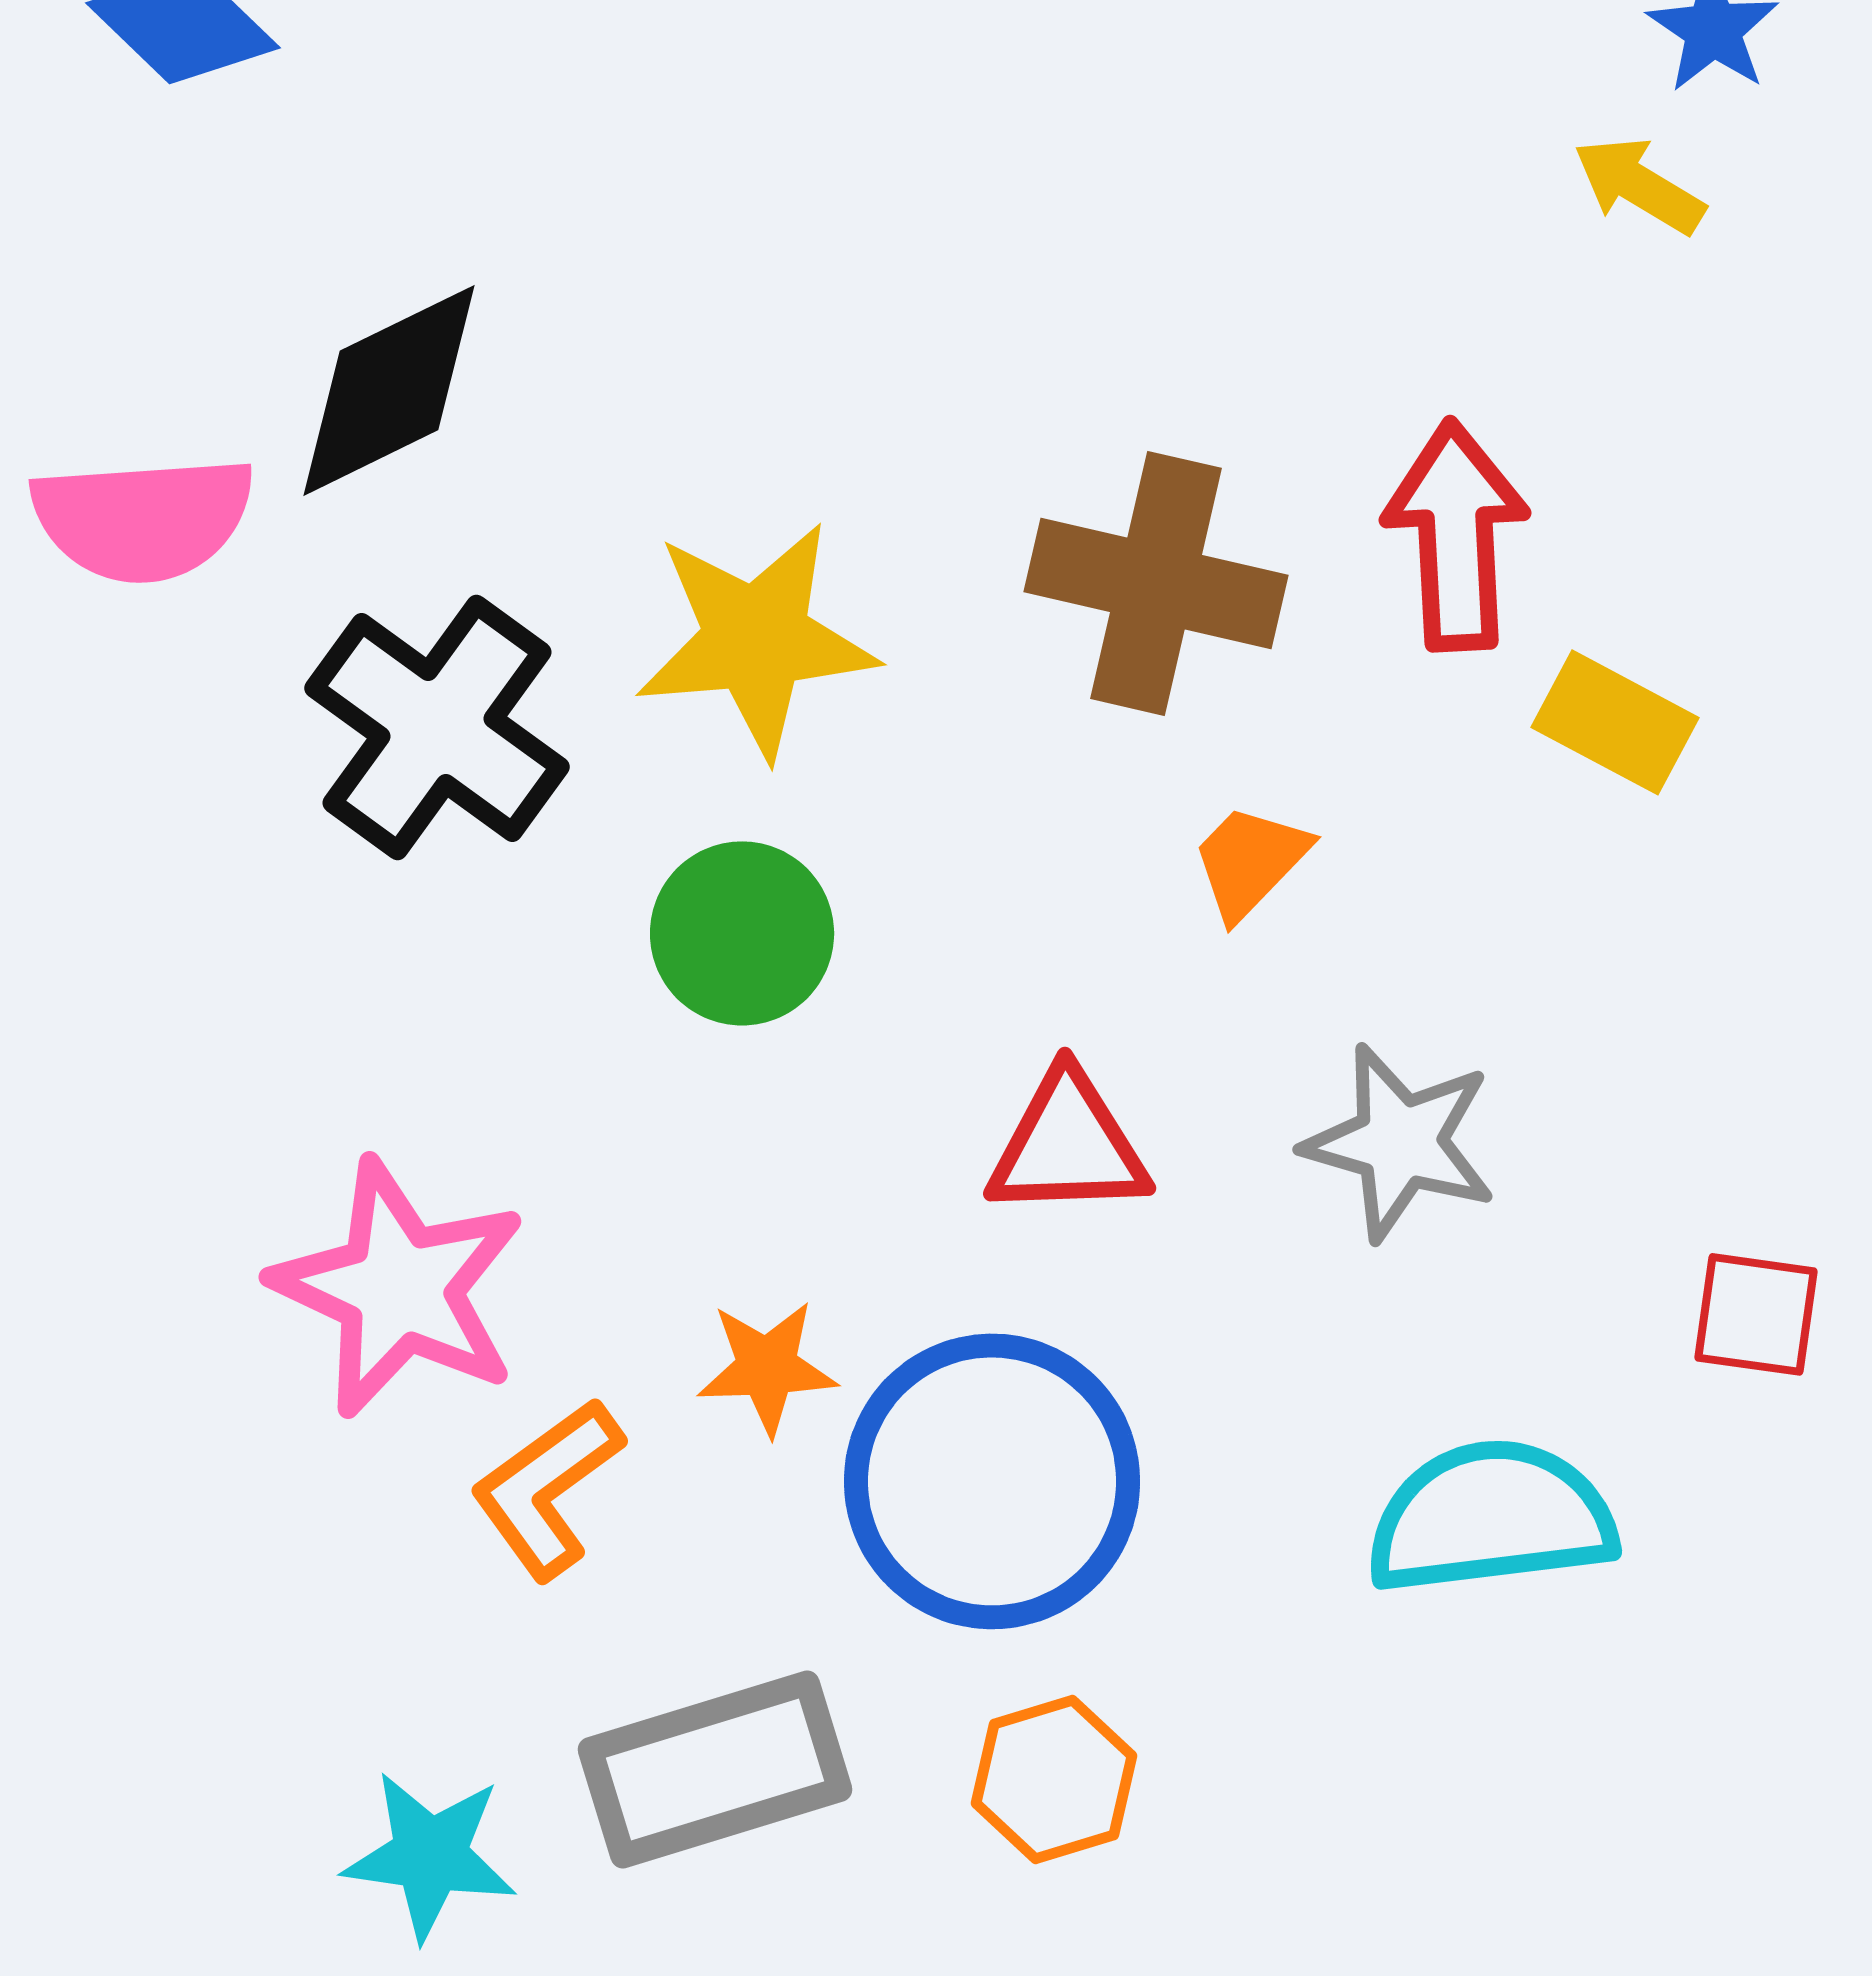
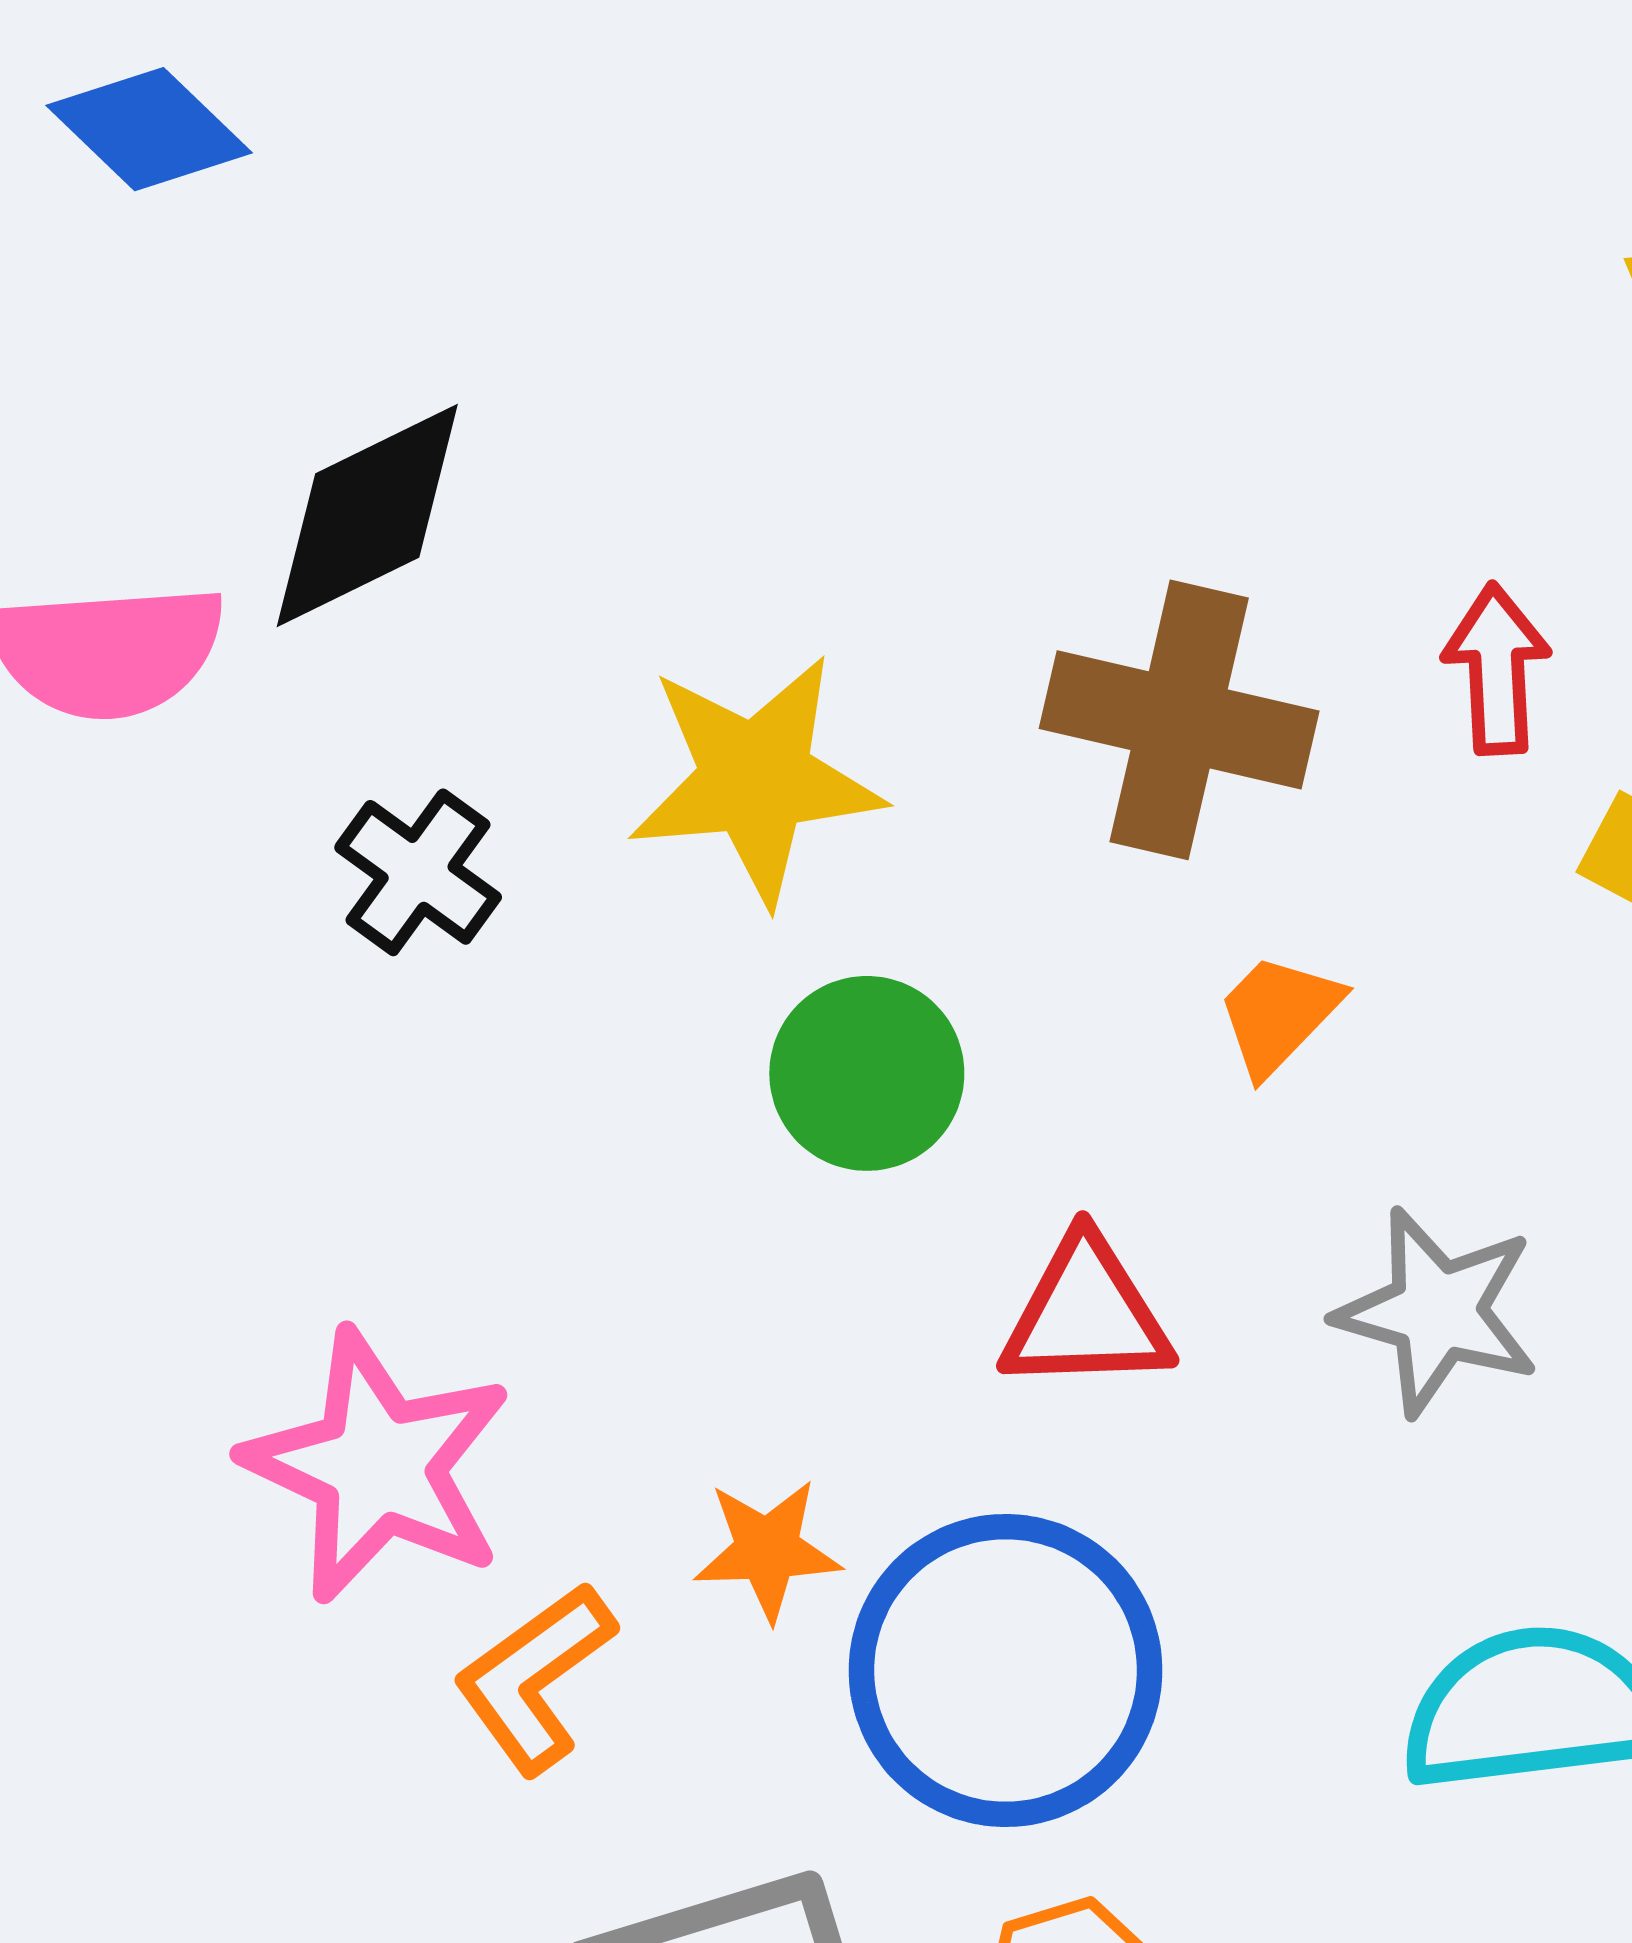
red arrow: (1456, 535) -> (1497, 669), size x0.7
black cross: (437, 727) -> (418, 872), size x0.6
green circle: (742, 933) -> (867, 1073), moved

